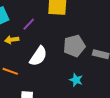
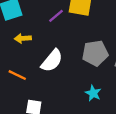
purple line: (29, 24) -> (56, 16), moved

